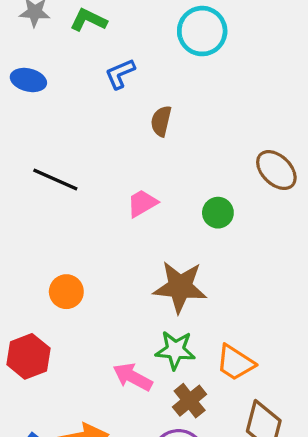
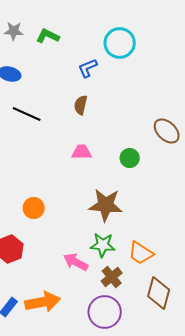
blue L-shape: (120, 74) -> (88, 68), moved
brown semicircle: (161, 121) -> (81, 105), moved
black line: (55, 180) -> (27, 114), moved
pink trapezoid: (142, 203) -> (82, 152), turned 30

